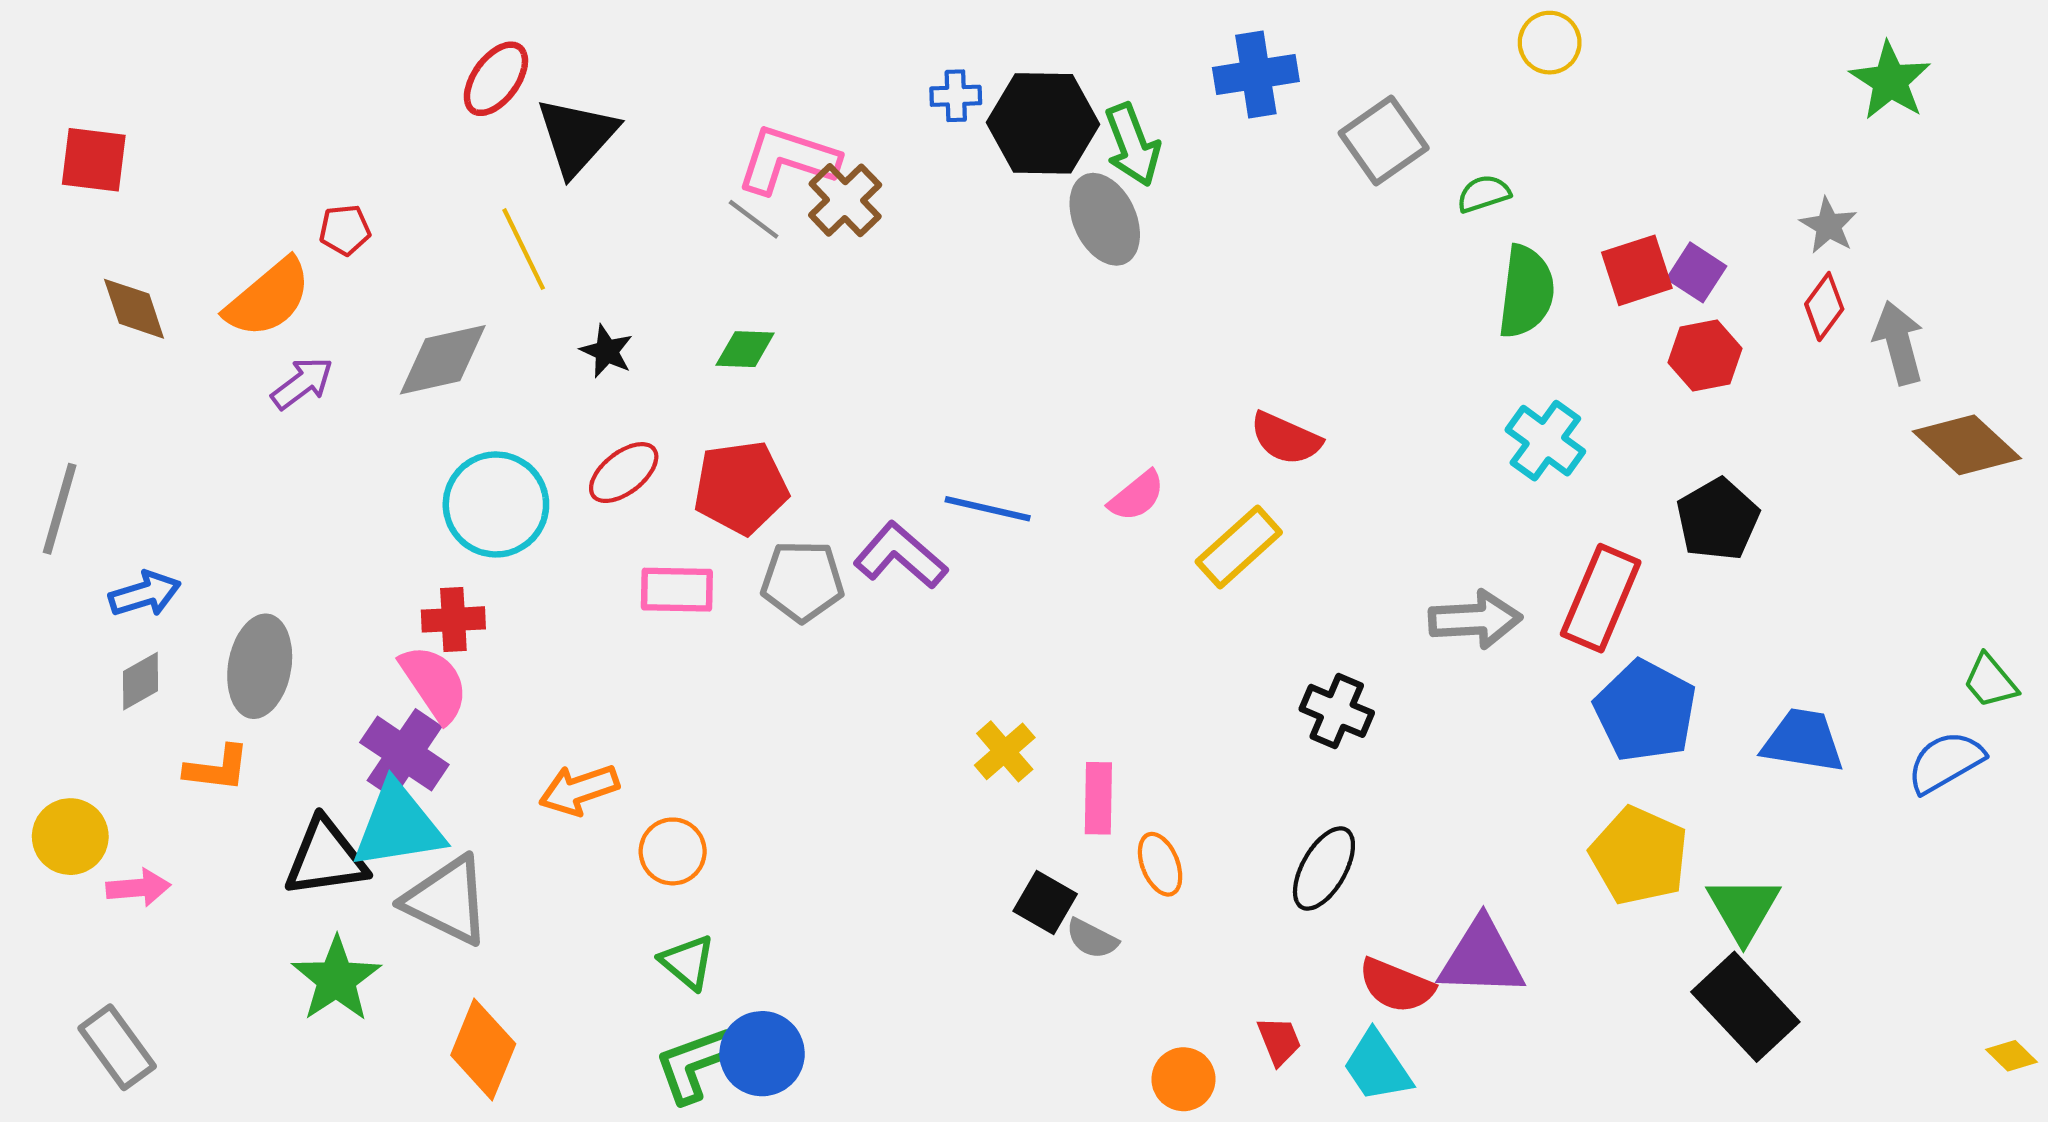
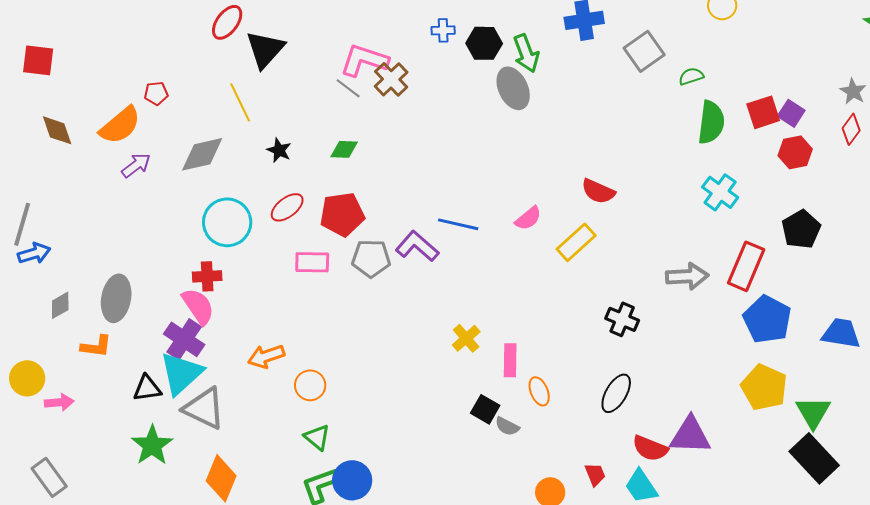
black hexagon: (1043, 123) -> (484, 43), size x0.7
blue arrow: (145, 594) -> (34, 253), moved
cyan triangle: (398, 826) -> (181, 373), turned -33
black triangle: (326, 858) -> (147, 388), size x0.7

